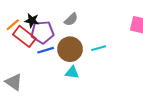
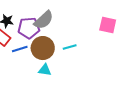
gray semicircle: (71, 19) -> (44, 20), size x1.5
purple pentagon: (42, 32) -> (29, 28), moved

